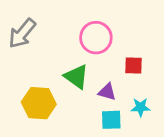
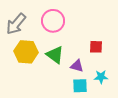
pink circle: (96, 38) -> (53, 21), moved
yellow hexagon: (39, 103) -> (26, 52), moved

